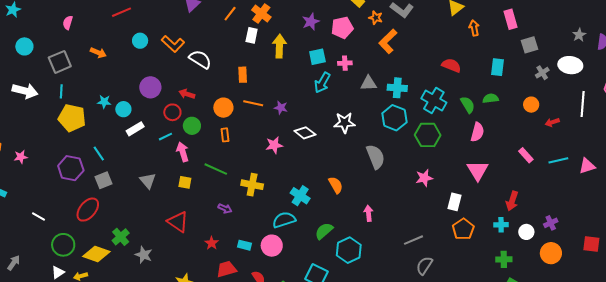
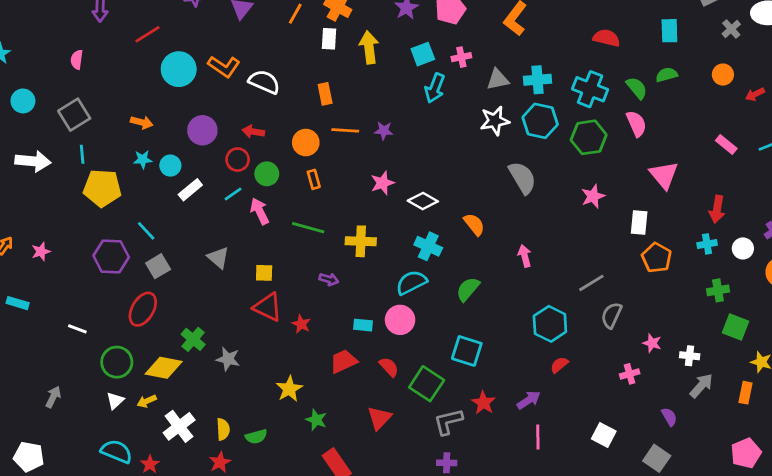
cyan circle: (140, 41) -> (179, 69), size x1.6
orange arrow: (98, 53) -> (142, 122), moved
white star: (344, 123) -> (495, 121), moved
pink semicircle: (477, 132) -> (636, 124), moved, turned -30
white diamond: (305, 133) -> (423, 201), moved
yellow square: (185, 182) -> (264, 273), moved
red star: (212, 243) -> (301, 324), moved
cyan hexagon: (349, 250) -> (550, 324), moved

